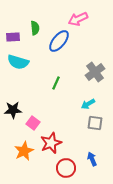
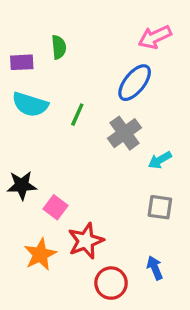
pink arrow: (78, 19) -> (155, 37), moved
blue ellipse: (59, 41) -> (135, 83), moved
gray cross: (95, 72) -> (124, 133), moved
green line: (56, 83) -> (77, 115), moved
cyan arrow: (88, 104) -> (160, 160), moved

